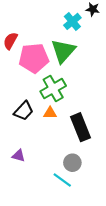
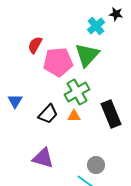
black rectangle: (81, 127) -> (111, 114), moved
purple triangle: (19, 156) -> (43, 158), size x1.6

